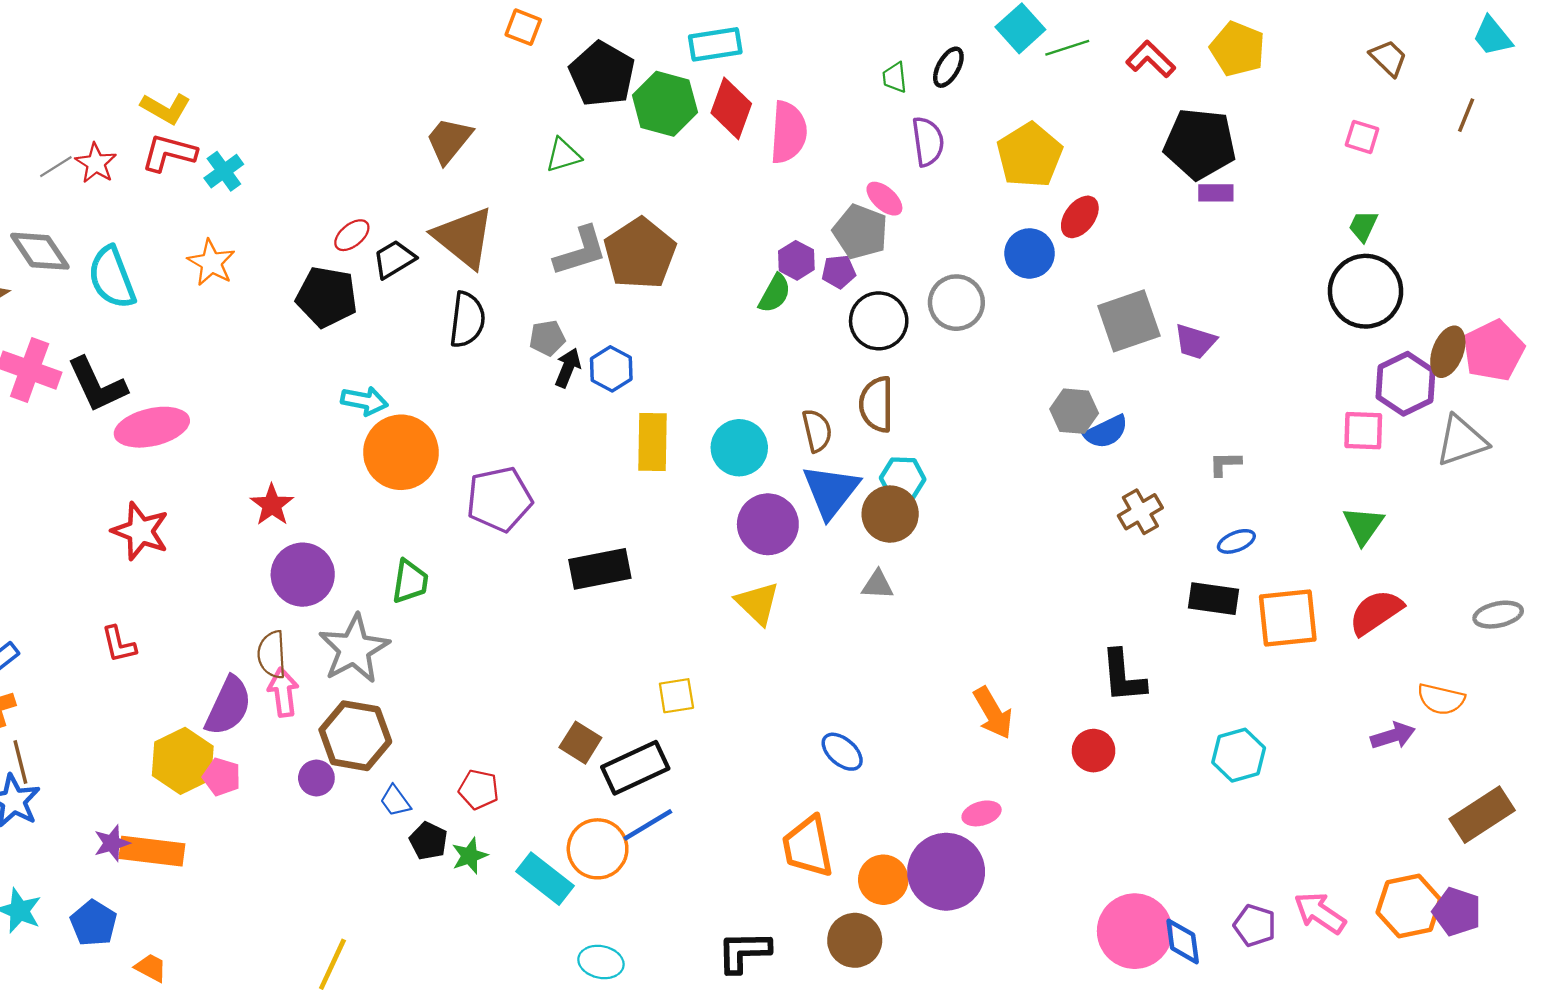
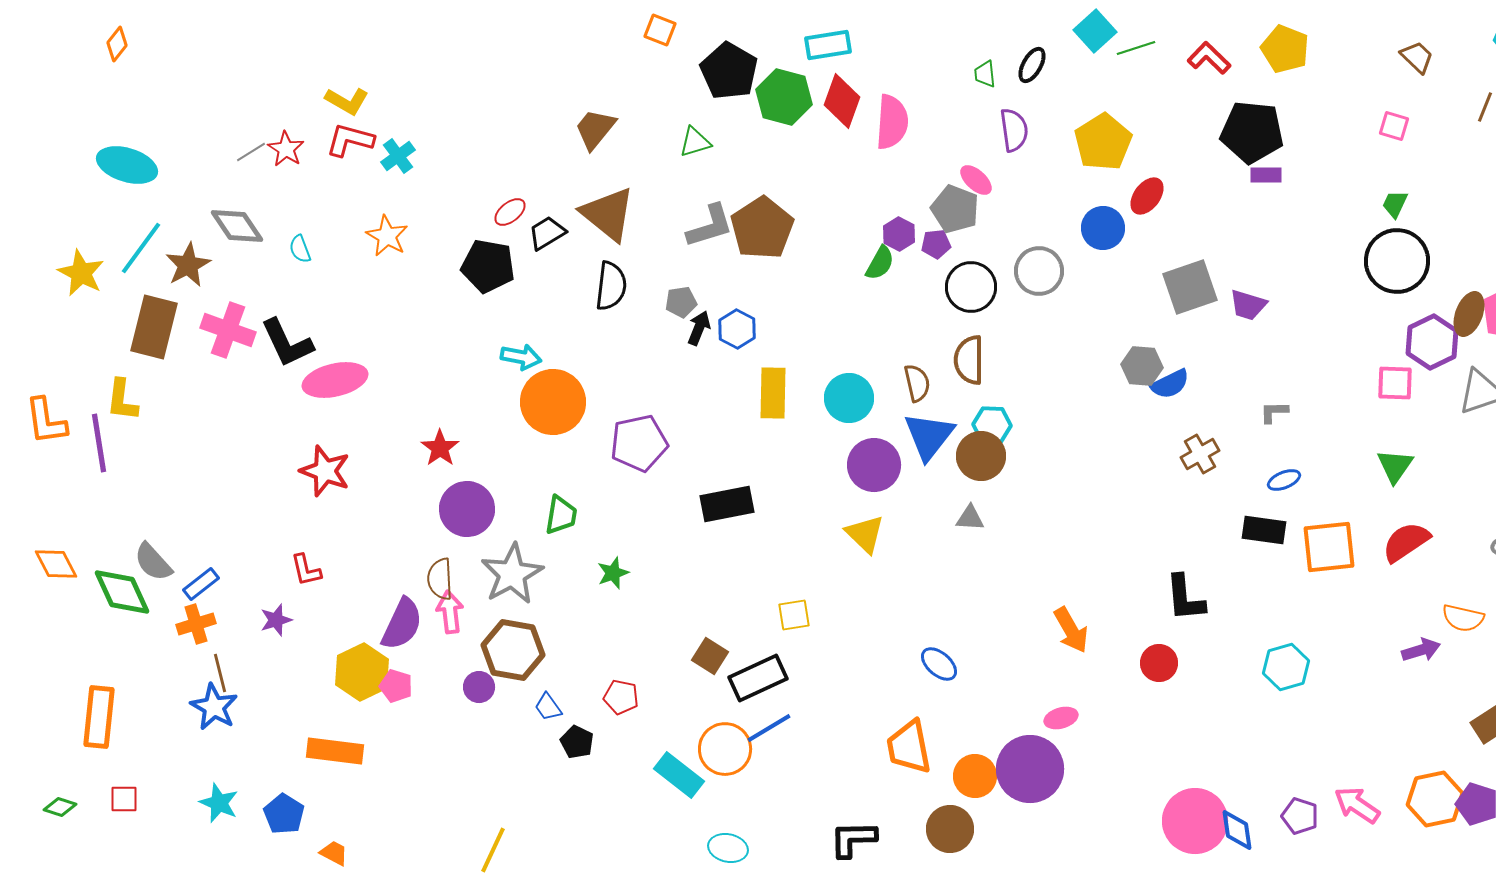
cyan semicircle: (112, 277) -> (300, 249), size x0.5
purple star: (112, 843) -> (276, 620), moved
green star: (470, 856) -> (613, 573), moved

